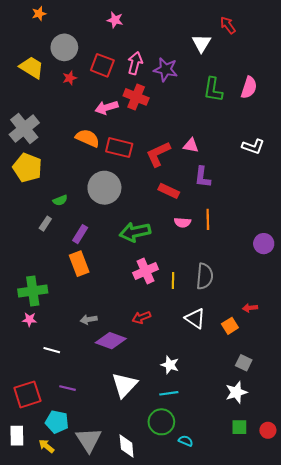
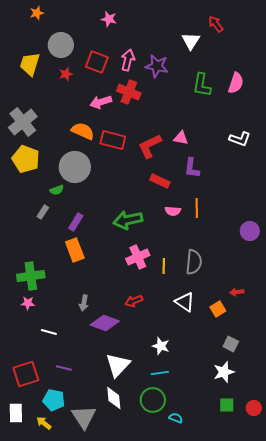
yellow trapezoid: (32, 67) -> (30, 64), turned -105
gray circle: (104, 188) -> (75, 167), moved
gray arrow: (89, 320) -> (84, 303), turned -70
white diamond: (127, 446) -> (114, 398), moved

